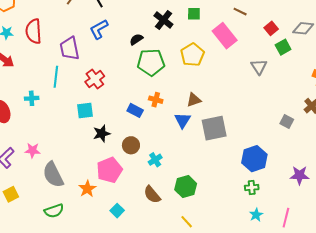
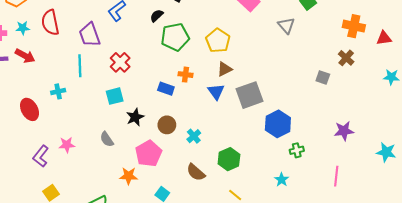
yellow pentagon: (192, 55) -> (218, 41), moved
blue hexagon: (254, 159) -> (278, 124), moved
gray semicircle: (53, 175) -> (107, 139), moved, size x0.6
orange star: (87, 189) -> (129, 176), turned -30
cyan star: (256, 215) -> (282, 180), moved

